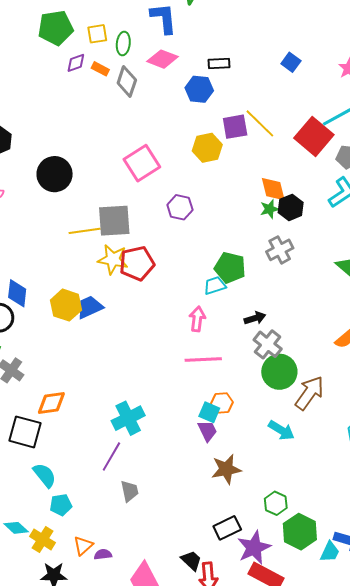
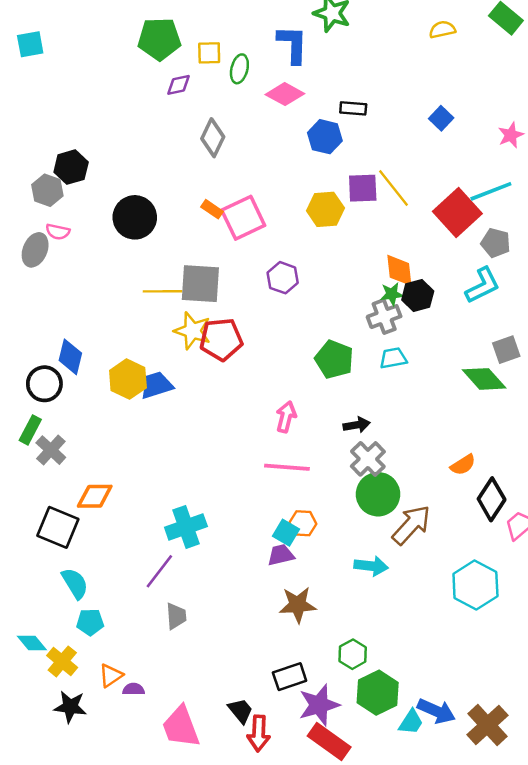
orange rectangle: (100, 69) -> (212, 209), moved
gray diamond: (127, 81) -> (213, 138), moved
gray cross: (280, 250) -> (384, 317), moved
cyan trapezoid: (215, 285) -> (393, 358), moved
cyan arrow: (281, 430) -> (371, 566), turned -32
purple trapezoid: (207, 431) -> (281, 555), turned -85

